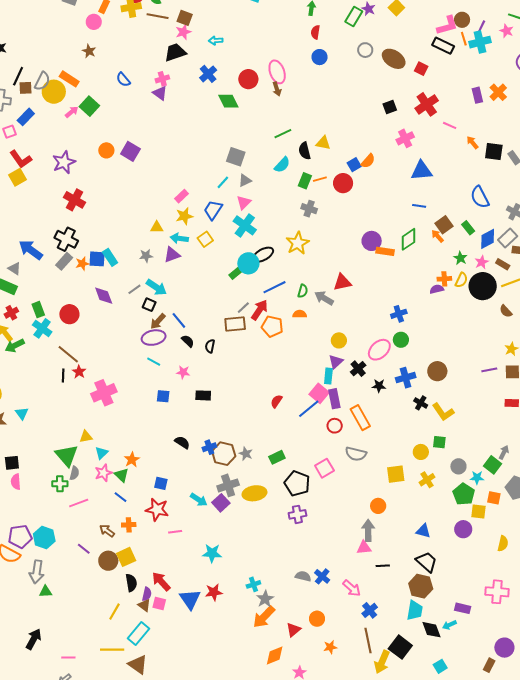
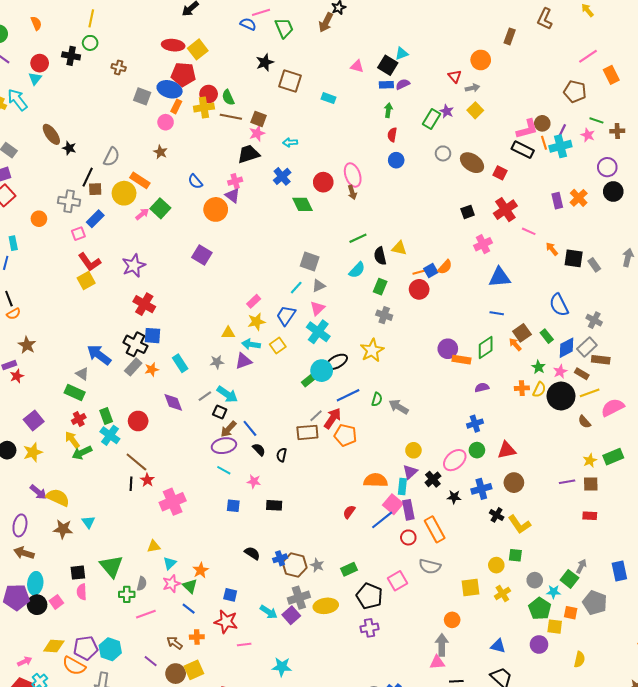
gray semicircle: (42, 81) -> (111, 157), moved
orange circle: (106, 150) -> (216, 209), moved, size x1.5
orange line: (320, 179) -> (420, 272), moved
blue square: (97, 259) -> (153, 336), moved
red triangle: (342, 282) -> (507, 450), moved
purple semicircle: (437, 289) -> (482, 387), moved
orange semicircle: (300, 314) -> (376, 480), moved, size x1.6
green triangle: (67, 455) -> (111, 566), moved

